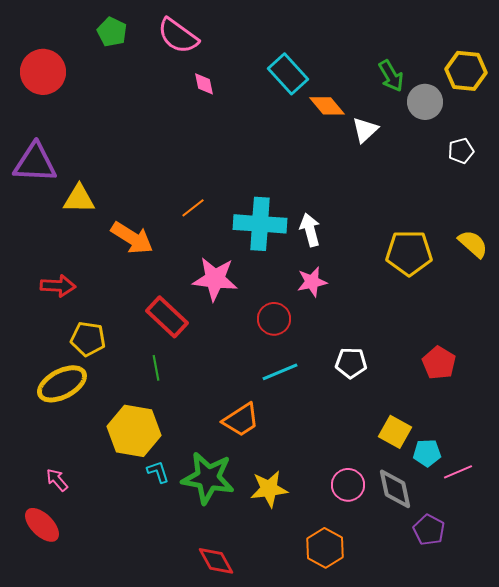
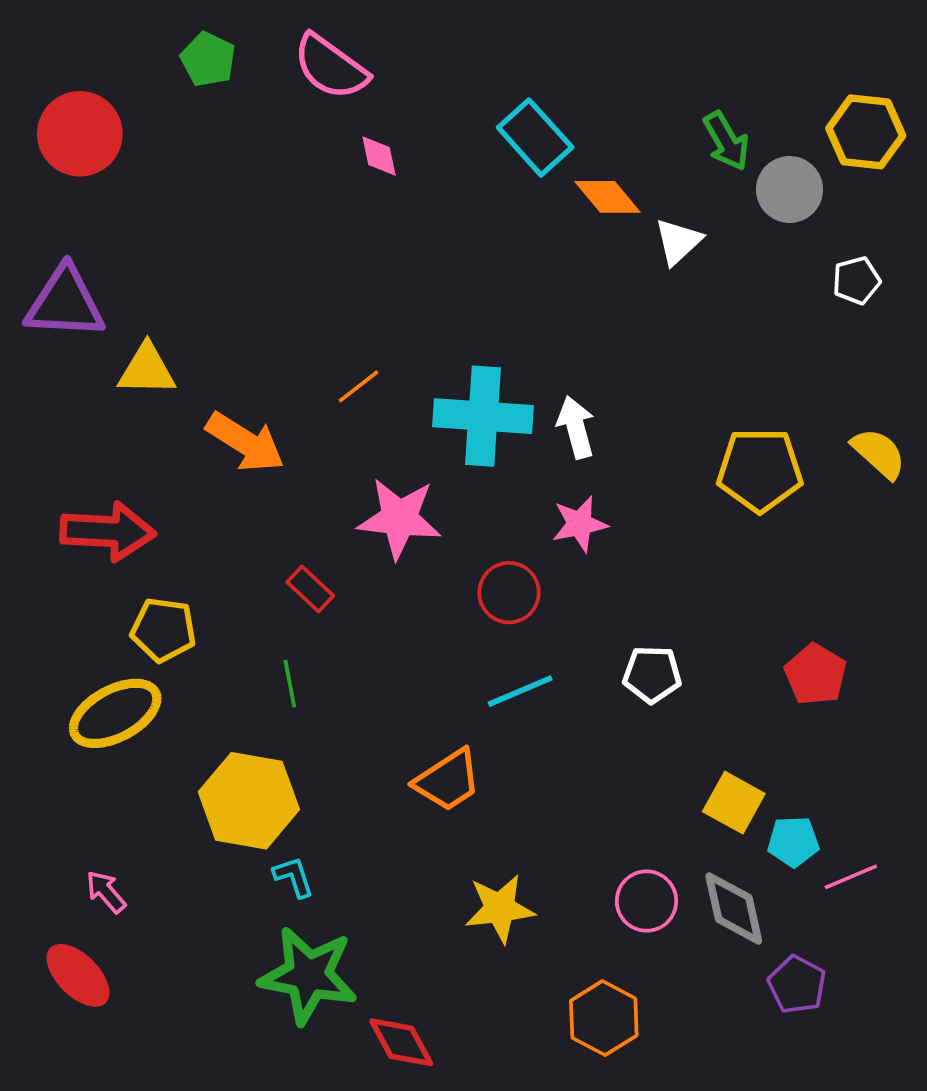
red arrow: (58, 286) -> (108, 531), size x1.4
red rectangle: (167, 317) -> (310, 589), size x0.6
green star: (208, 478) -> (308, 975), moved

